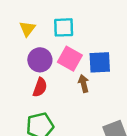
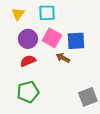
brown arrow: (84, 84) -> (63, 58), turned -48
red semicircle: (40, 87) -> (28, 61), turned -133

